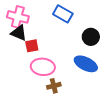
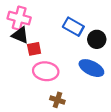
blue rectangle: (63, 14) -> (73, 27), moved
brown cross: (54, 86) -> (57, 100), moved, turned 32

